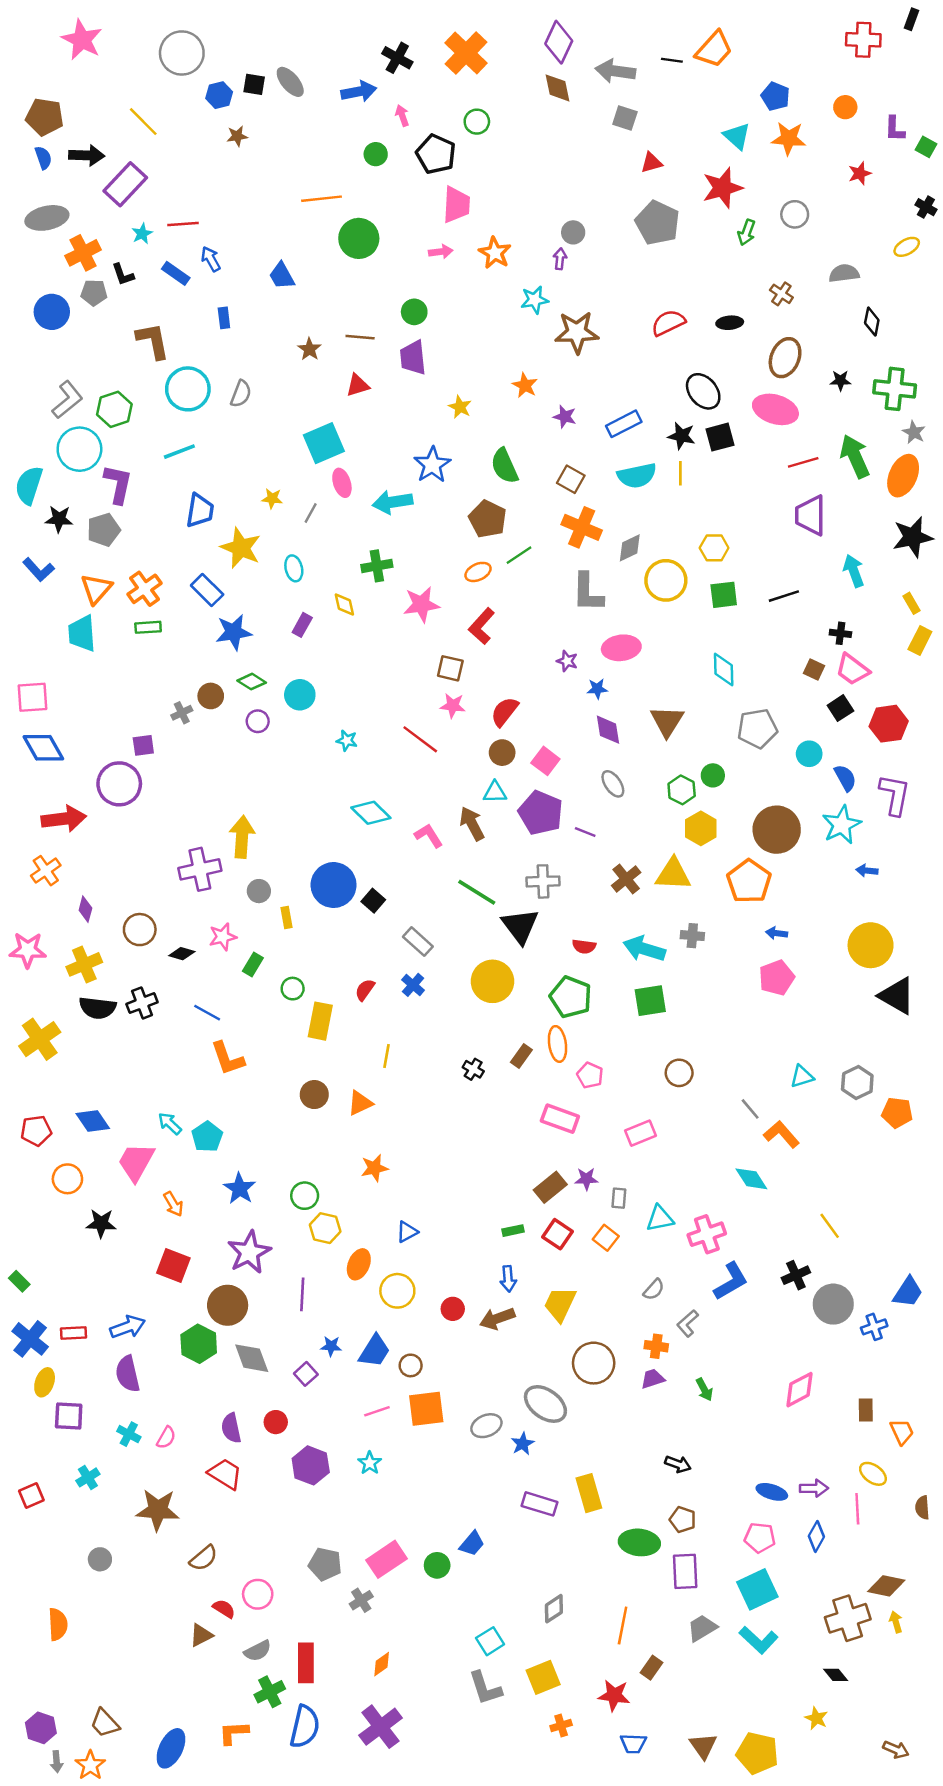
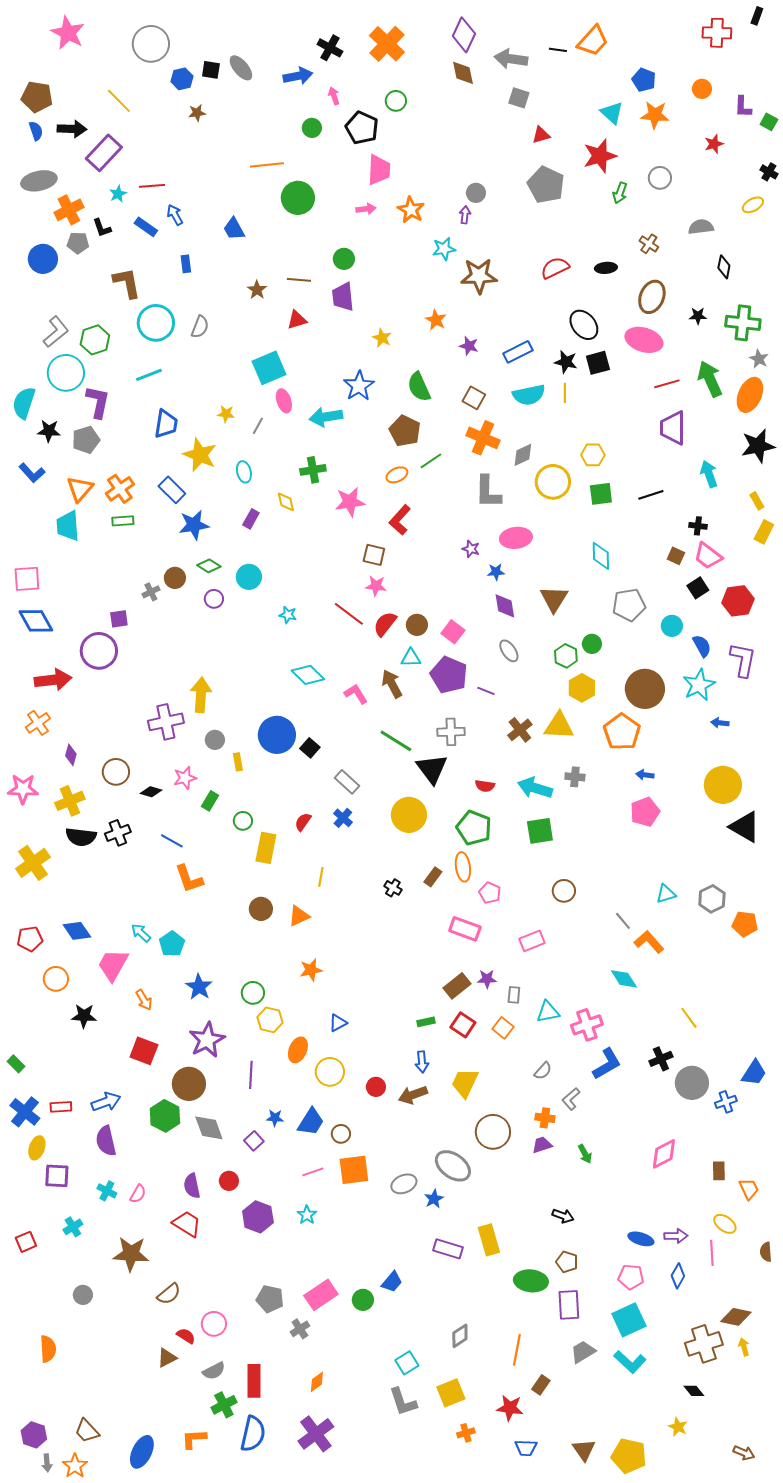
red semicircle: (505, 712) -> (385, 624), moved

